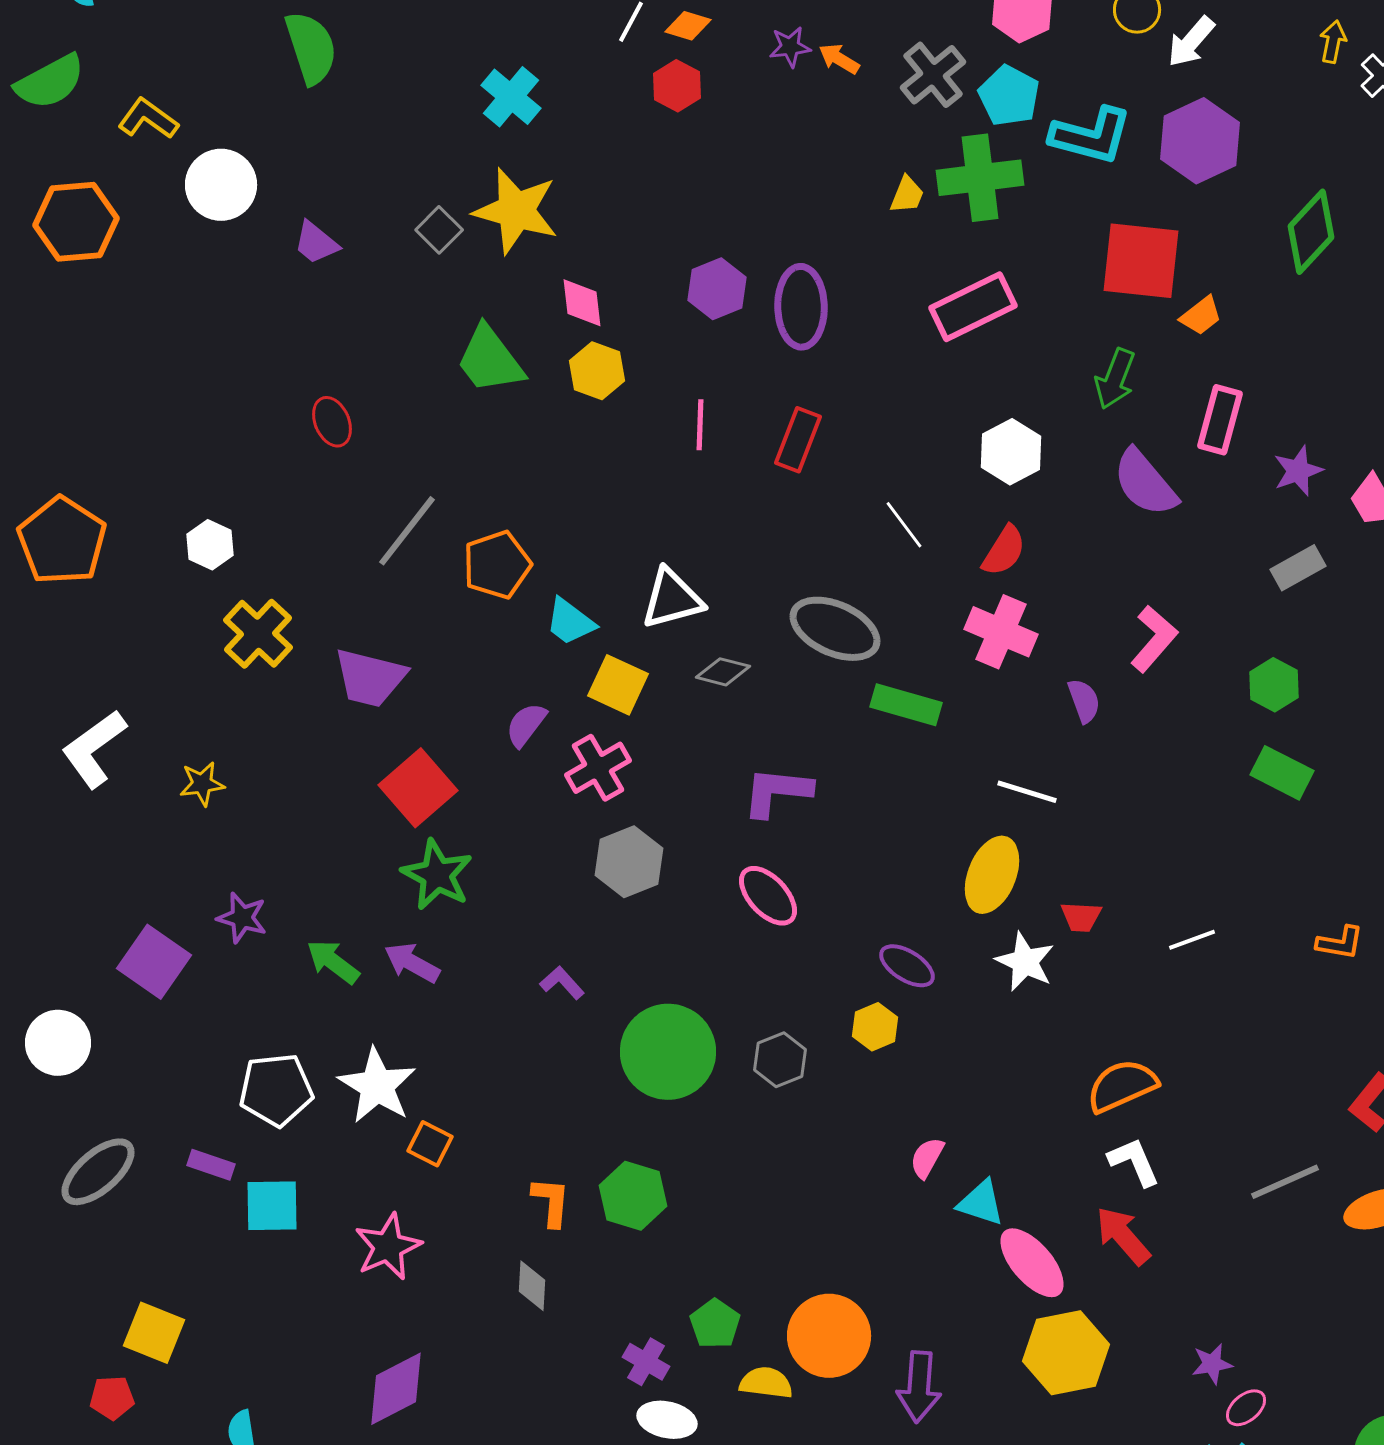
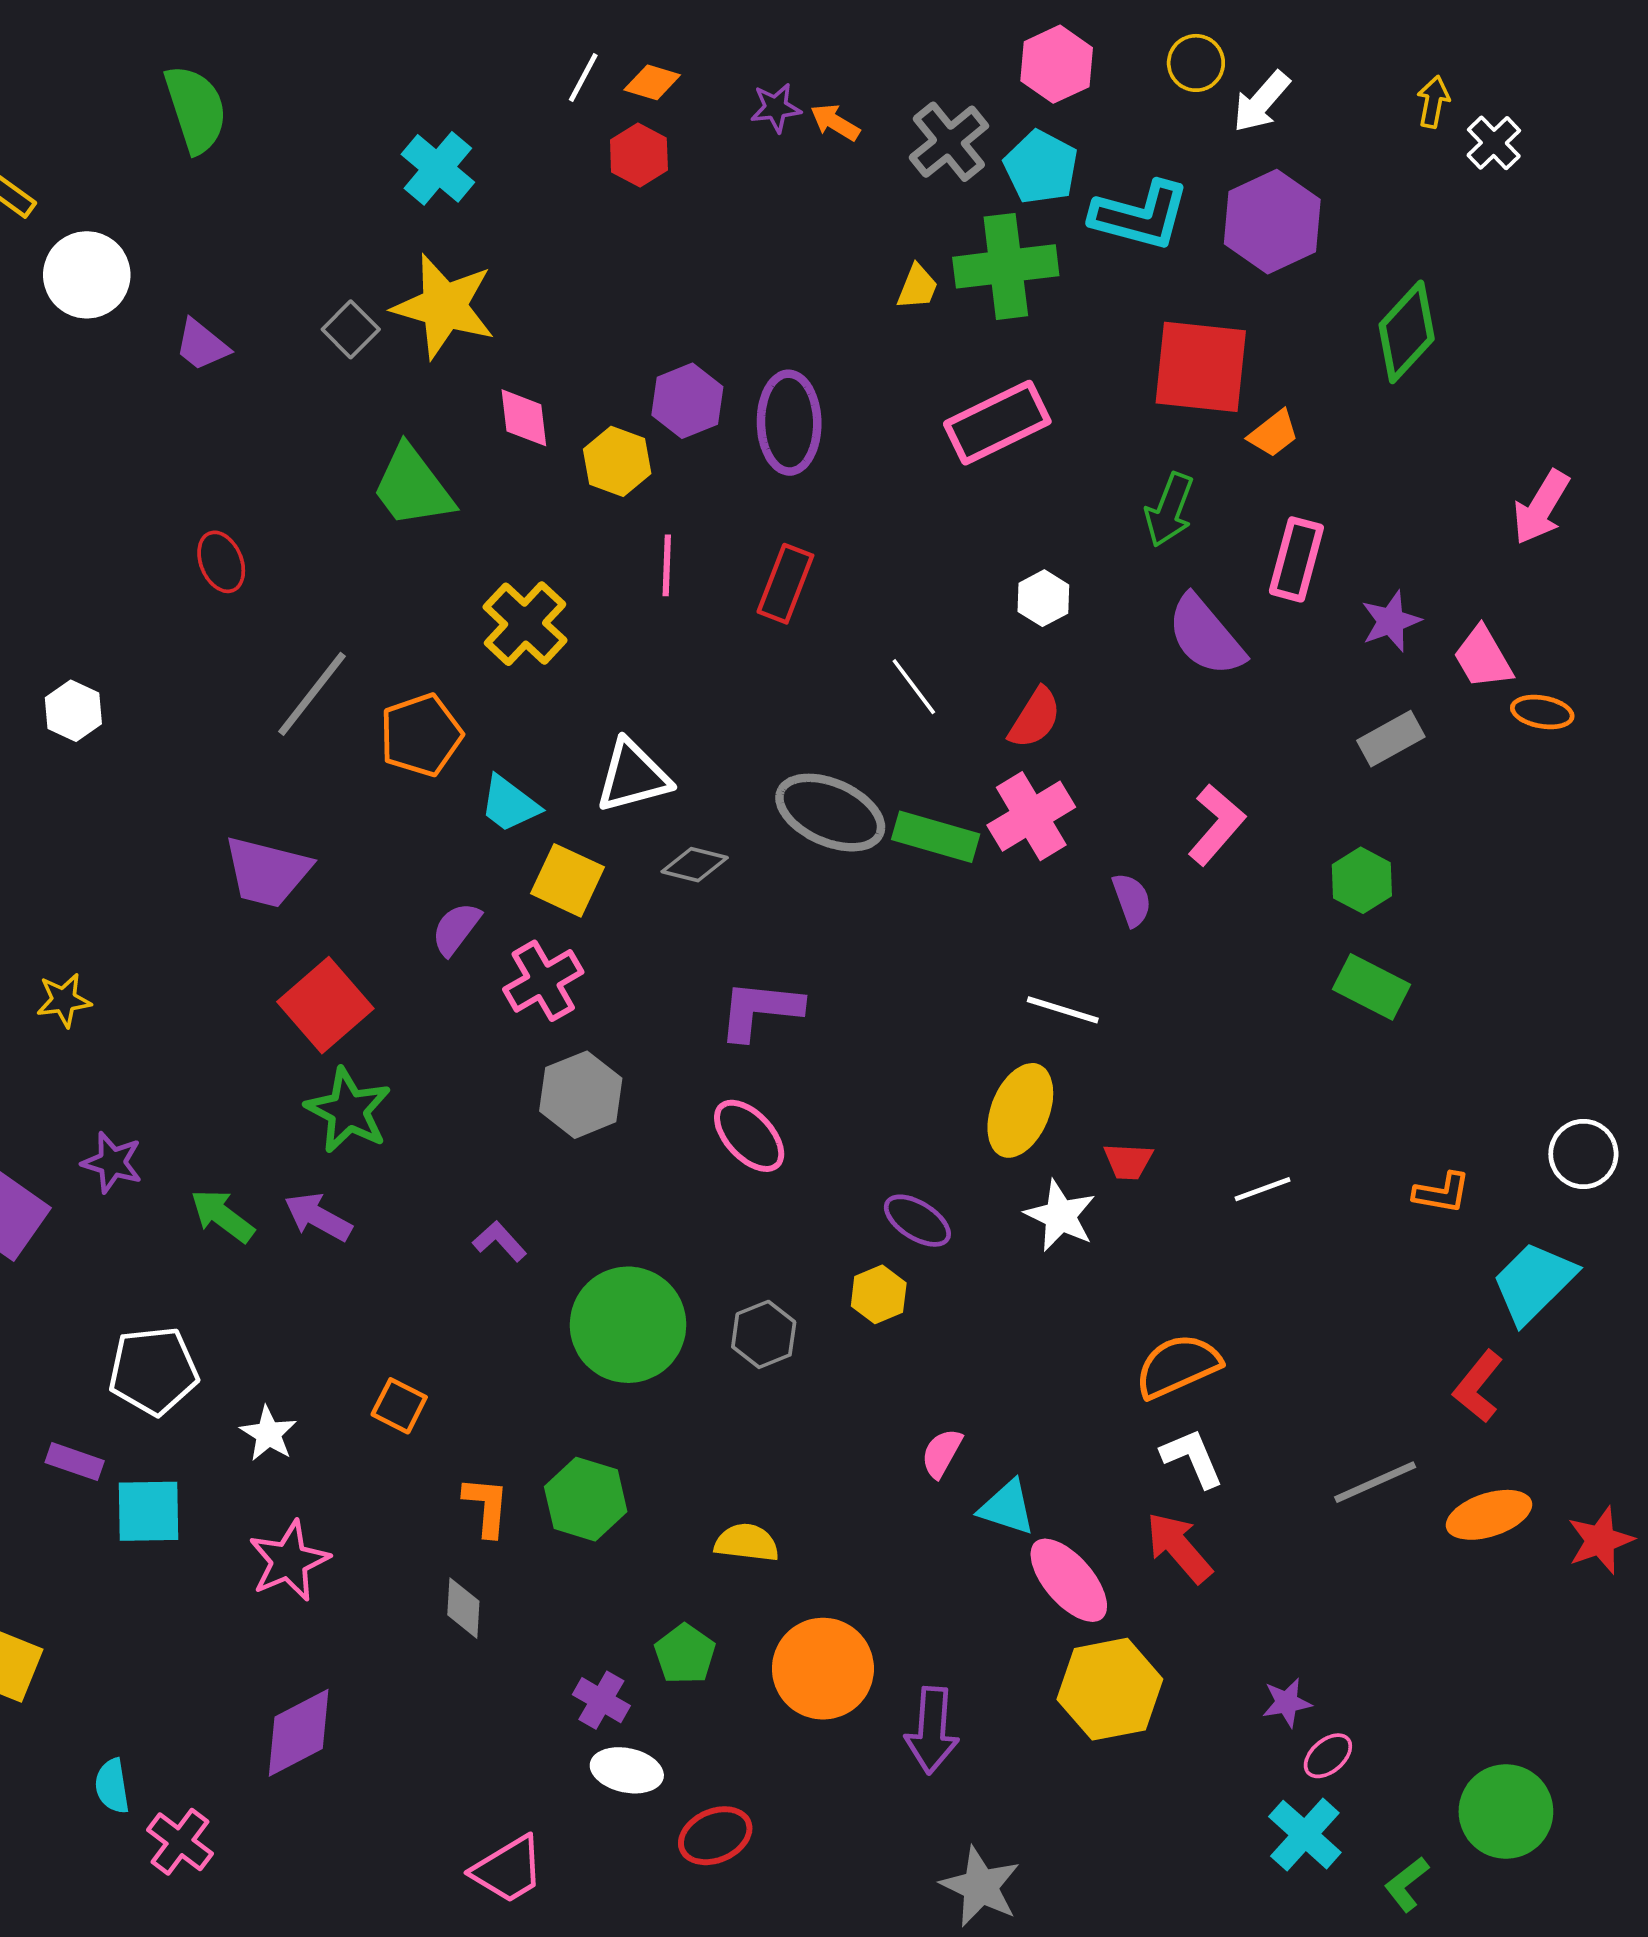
yellow hexagon: (597, 371) -> (617, 461), moved
white hexagon: (1011, 452) -> (1043, 598), size x0.7
pink cross: (1001, 632) -> (1031, 816), turned 36
yellow cross: (258, 634) -> (525, 624), moved
green rectangle: (906, 705) -> (936, 837), moved
white star: (377, 1086) -> (268, 1434), moved, size x0.6
orange square: (430, 1144) -> (399, 1406), moved
yellow semicircle: (766, 1383) -> (747, 1543), moved

